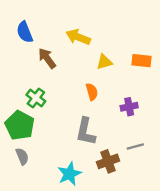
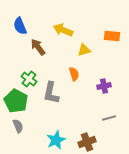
orange rectangle: (142, 61) -> (112, 36), moved
gray L-shape: (86, 132) -> (51, 93), moved
brown cross: (108, 161) -> (87, 142), moved

